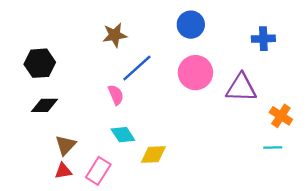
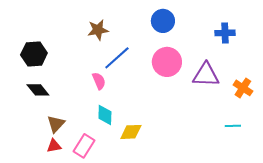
black diamond: (44, 105) -> (38, 90), turned 50
orange cross: (281, 116) -> (243, 88), moved
cyan diamond: (123, 135) -> (105, 115), turned 35

